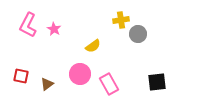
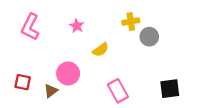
pink star: (54, 29) -> (77, 26), moved
pink circle: (80, 74) -> (68, 73), moved

